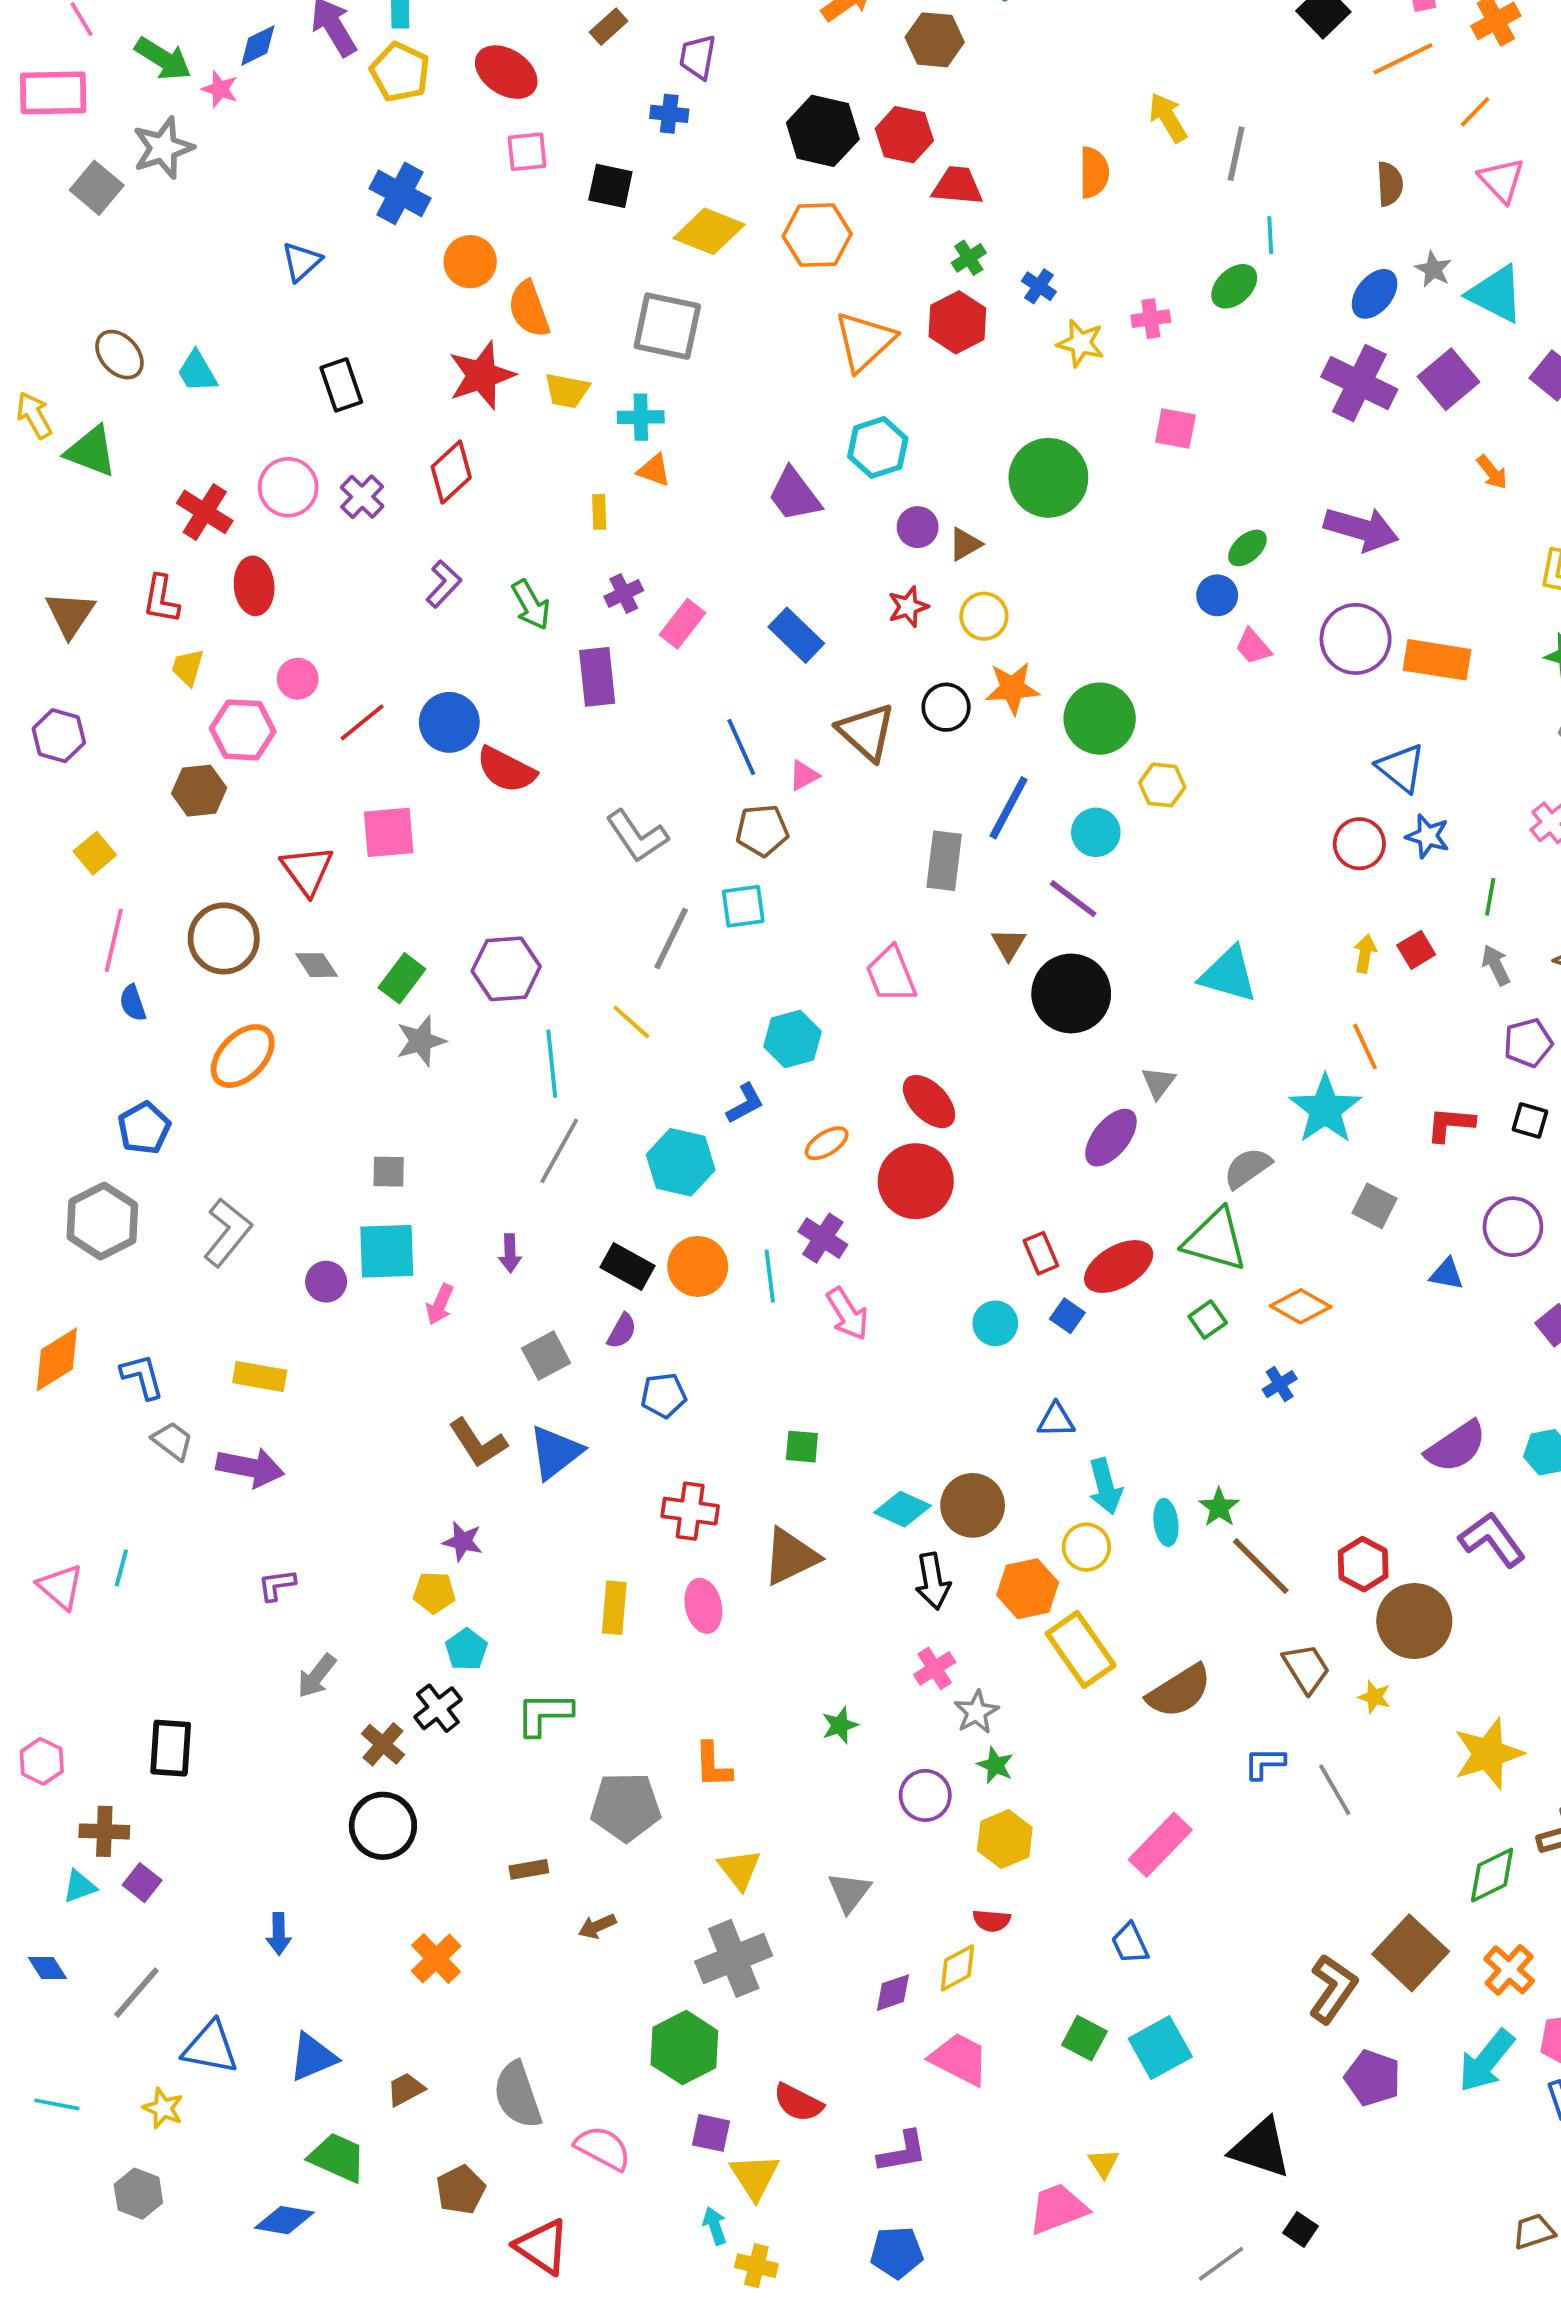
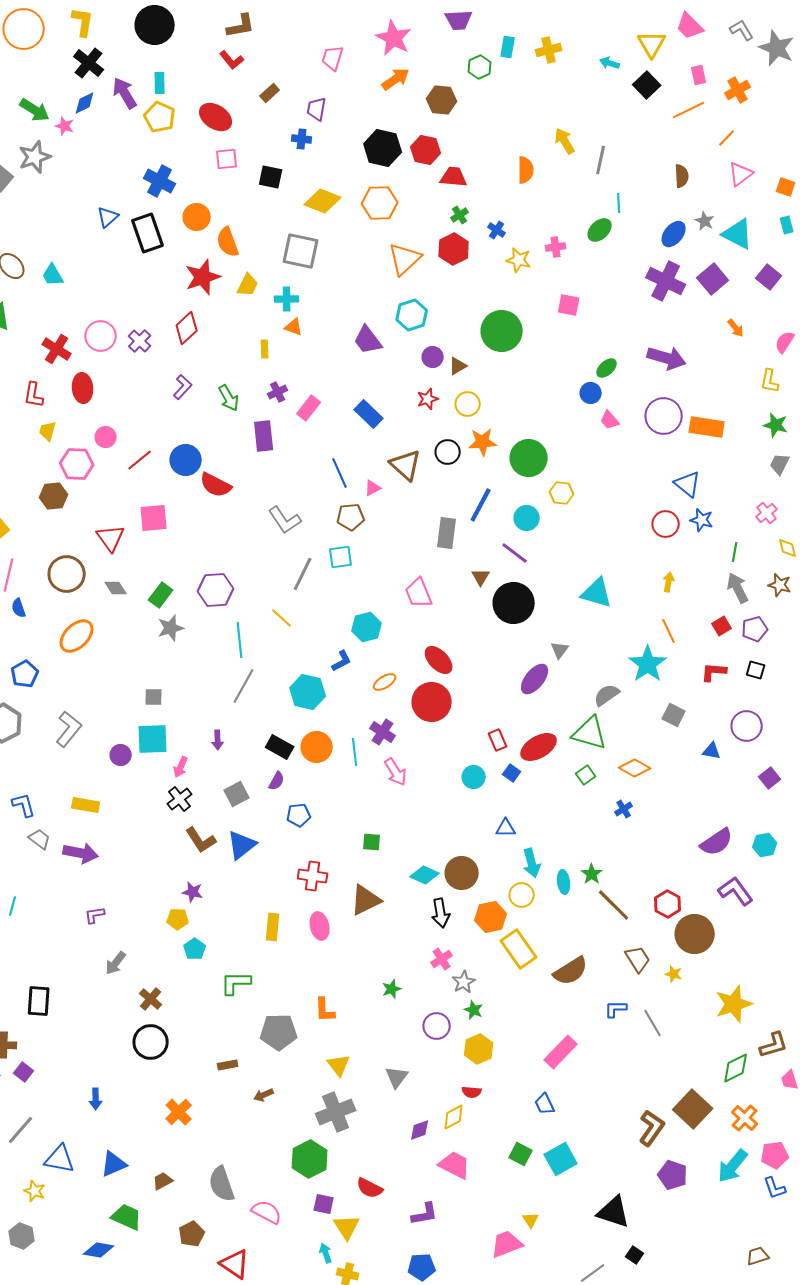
pink triangle: (1502, 180) -> (741, 174), turned 36
black rectangle: (341, 385) -> (148, 233), moved, size x1.4
yellow trapezoid: (567, 391) -> (248, 285), turned -75
red square: (1416, 950) -> (722, 626), moved
gray arrow: (1496, 965) -> (738, 588), size x1.4
black cross: (438, 1708) -> (180, 799), moved

